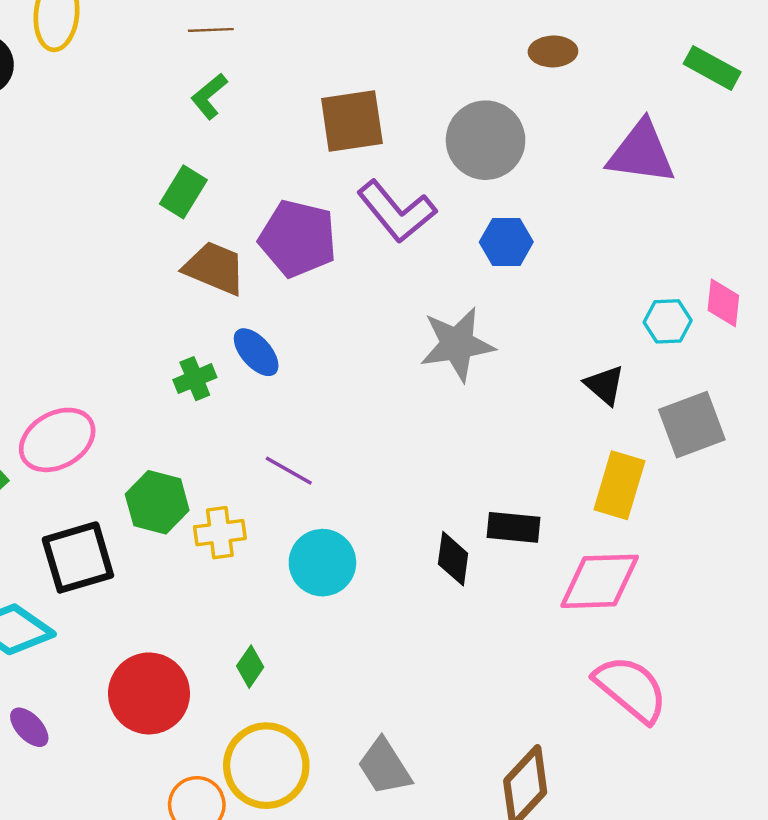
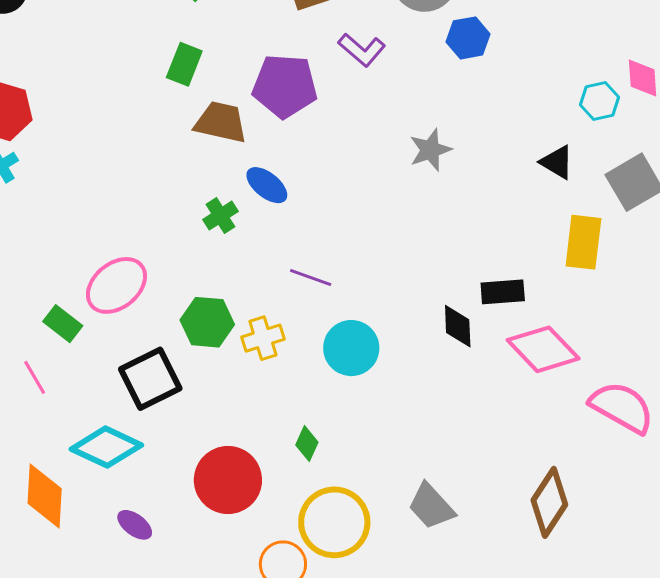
purple L-shape: (397, 211) -> (362, 50), size x0.7
blue hexagon: (506, 242) -> (468, 38), moved
gray star: (457, 344) -> (430, 150), size x0.7
pink diamond: (600, 581) -> (543, 349), moved, turned 58

